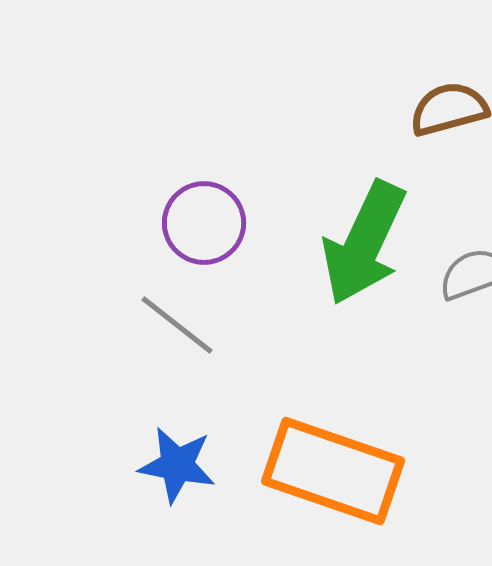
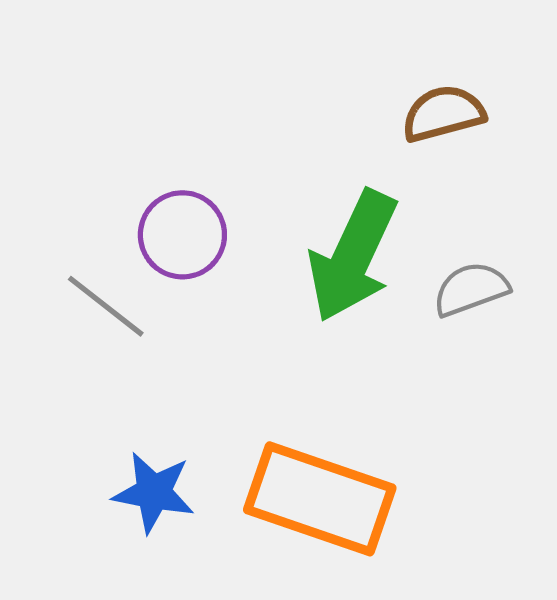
gray line: (177, 325) -> (106, 306), moved

